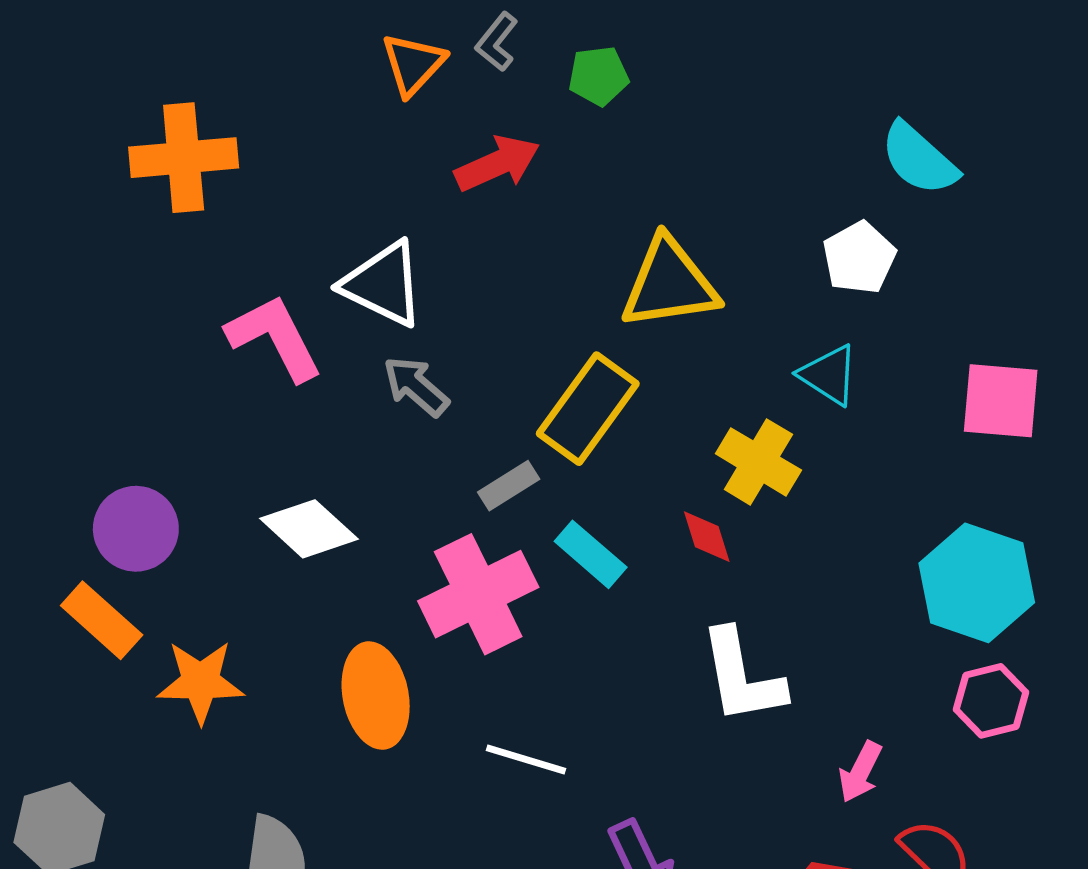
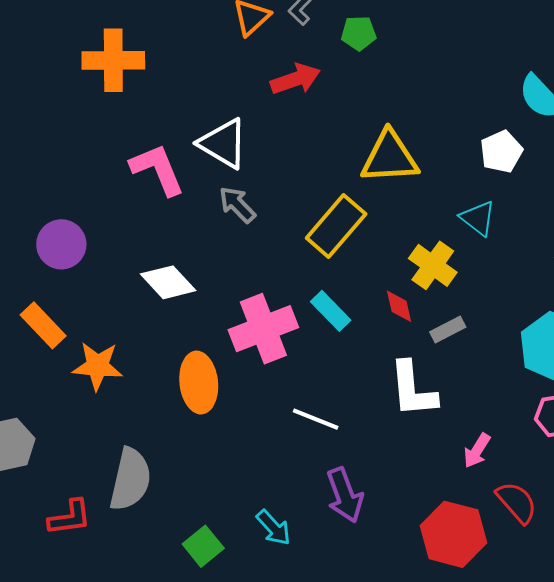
gray rectangle: (509, 486) -> (448, 329), moved
purple circle: (136, 529) -> (61, 244), moved
white line: (526, 759) -> (316, 419), moved

